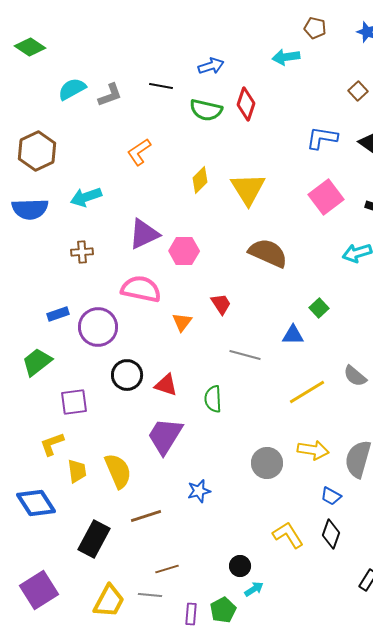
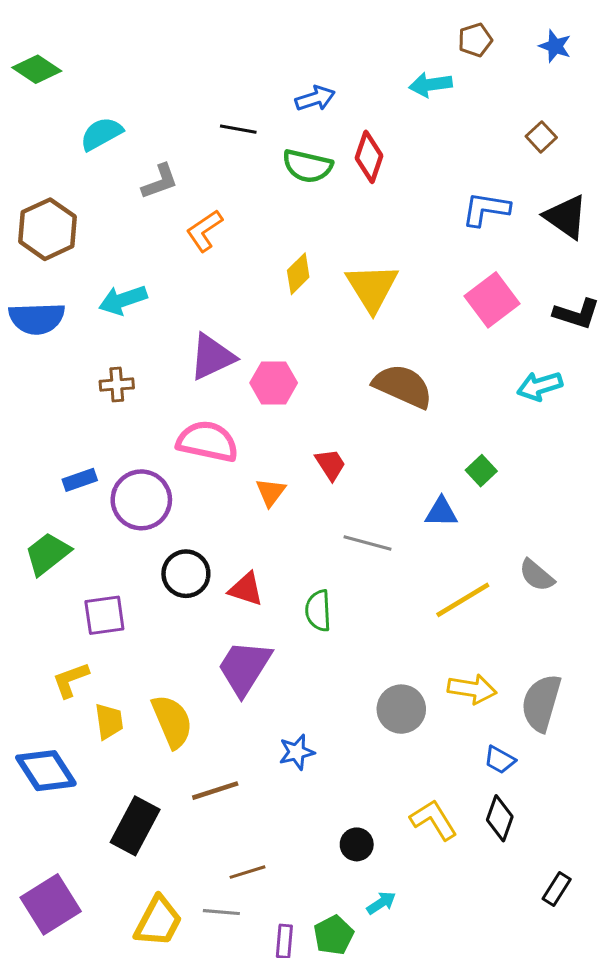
brown pentagon: (315, 28) -> (475, 40), turned -30
gray L-shape: (110, 95) -> (160, 181), moved
black circle: (240, 566) -> (357, 844), moved

